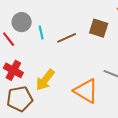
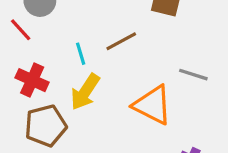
cyan line: (41, 33) -> (81, 54), moved
brown line: (67, 38) -> (121, 41), moved

